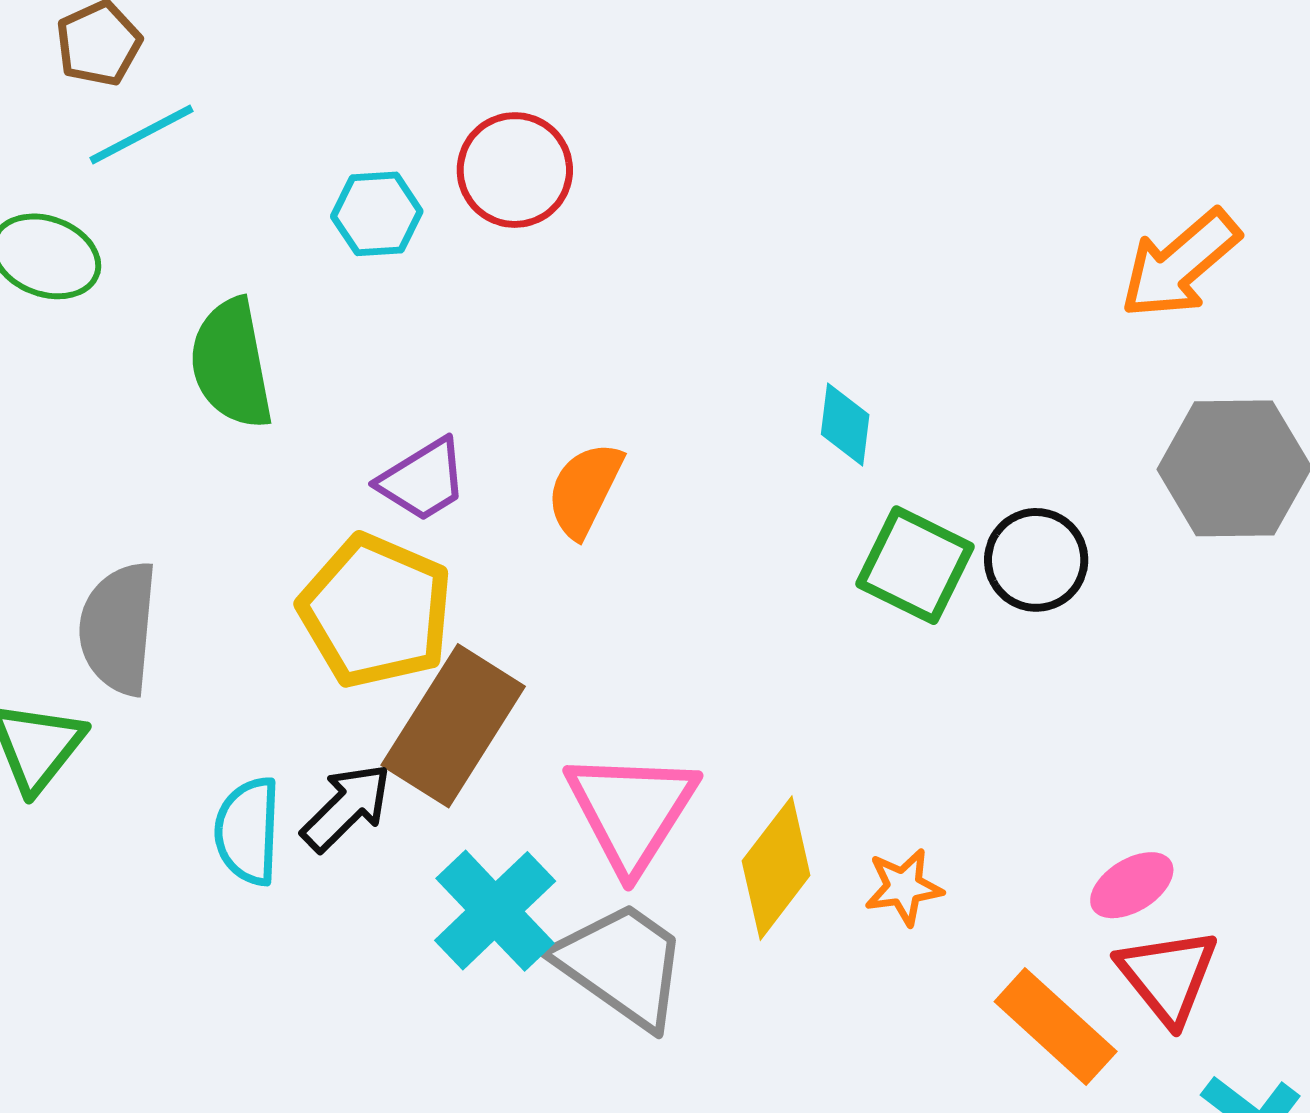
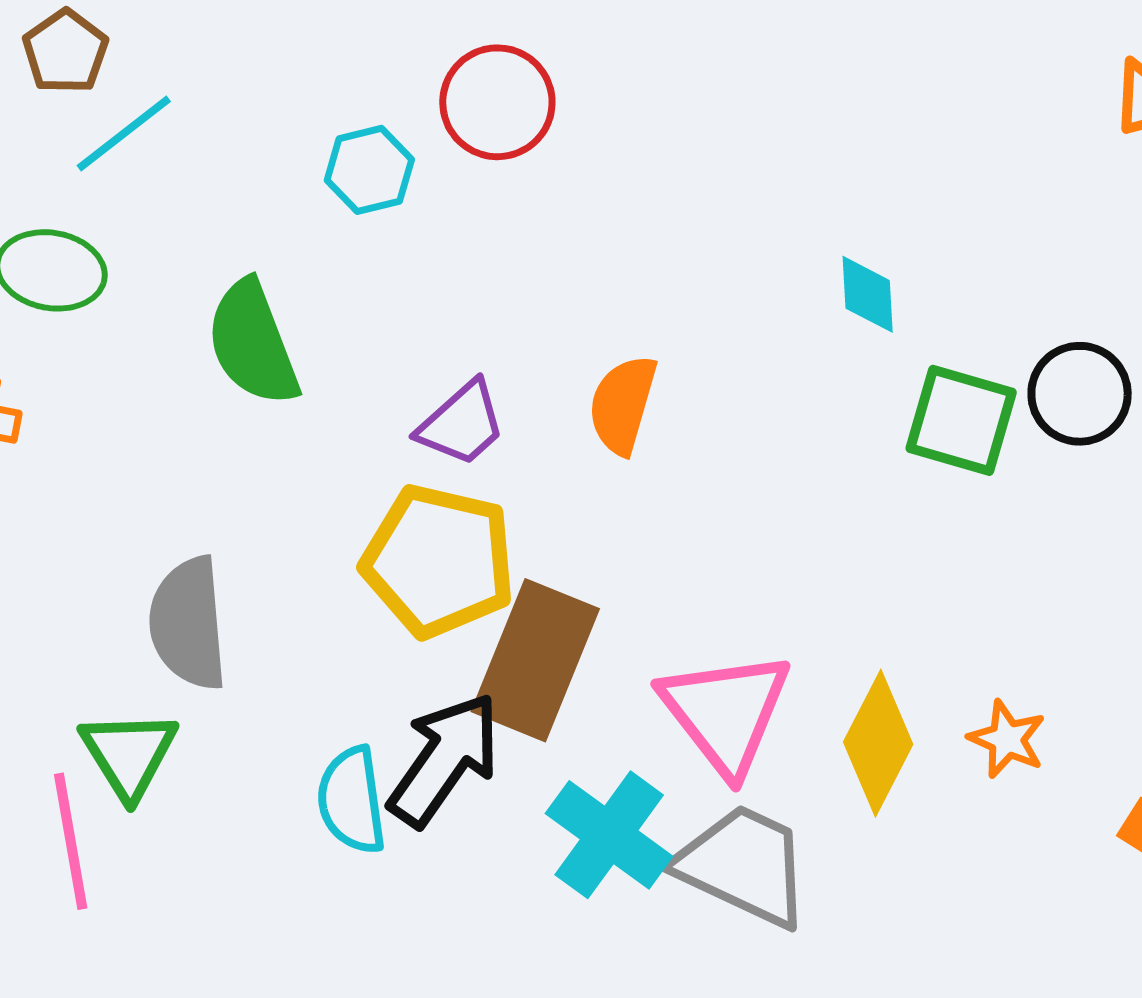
black arrow: (346, 807) -> (444, 759), size x1.4
orange star: (904, 887) -> (1007, 739), turned -30

